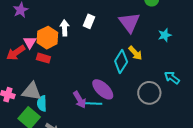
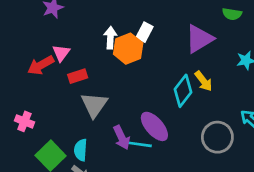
purple triangle: (129, 22) -> (199, 39), turned 30
orange hexagon: (47, 38) -> (128, 49), moved
red rectangle: (43, 58) -> (78, 76), turned -40
gray triangle: (32, 91) -> (94, 105), moved, turned 50
cyan semicircle: (42, 103) -> (81, 150), moved

